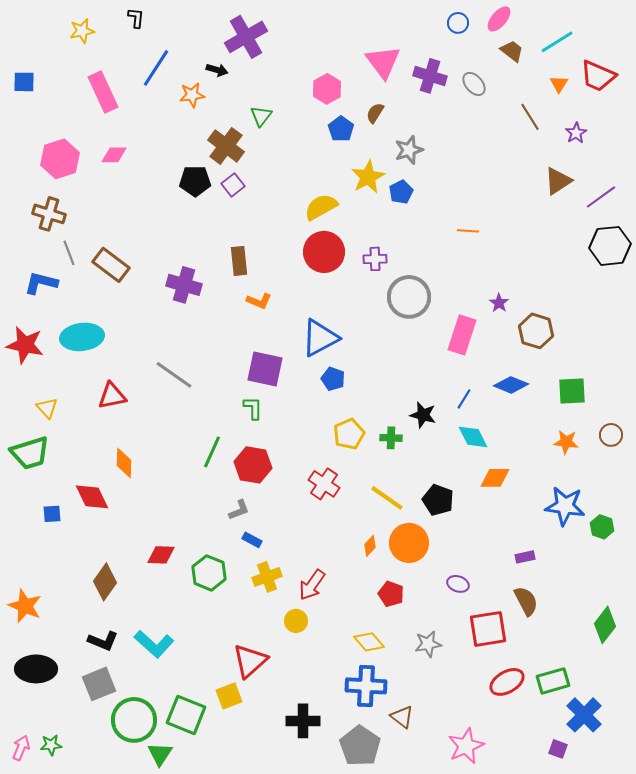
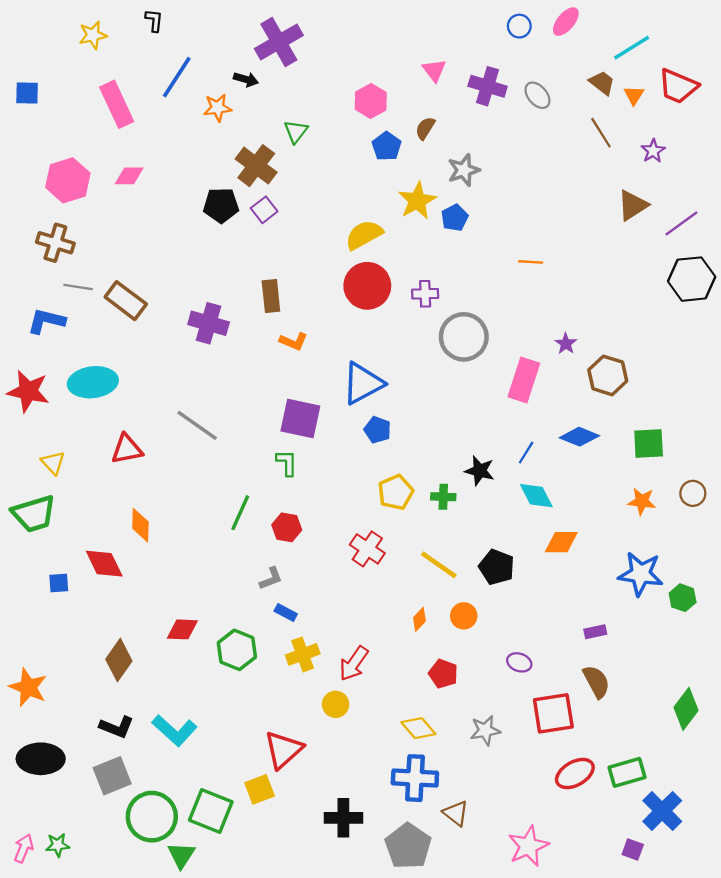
brown trapezoid: (512, 51) -> (602, 83), moved
pink triangle: (383, 62) -> (434, 70), size x0.6
gray line: (69, 253) -> (78, 287), turned -60
red hexagon: (253, 465) -> (287, 527), size x0.7
orange circle: (409, 543) -> (464, 616), size x0.6

